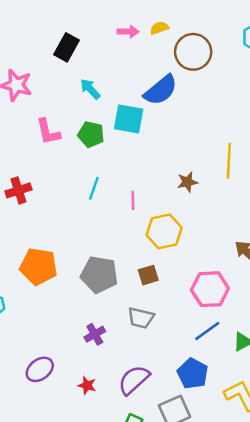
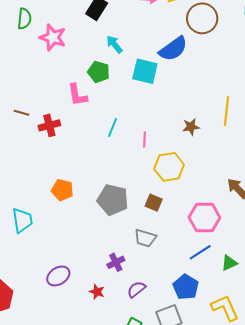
pink L-shape: (48, 132) -> (77, 95), moved
green pentagon: (91, 134) -> (99, 72), moved
orange pentagon: (39, 266) -> (62, 190), size x0.7
brown square: (148, 275) -> (154, 203), turned 36
purple cross: (95, 334) -> (116, 262), moved
purple semicircle: (134, 380) -> (136, 289), size x0.7

